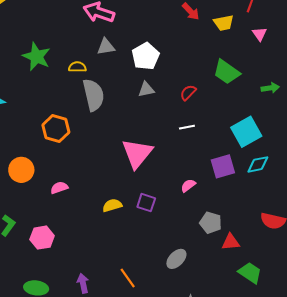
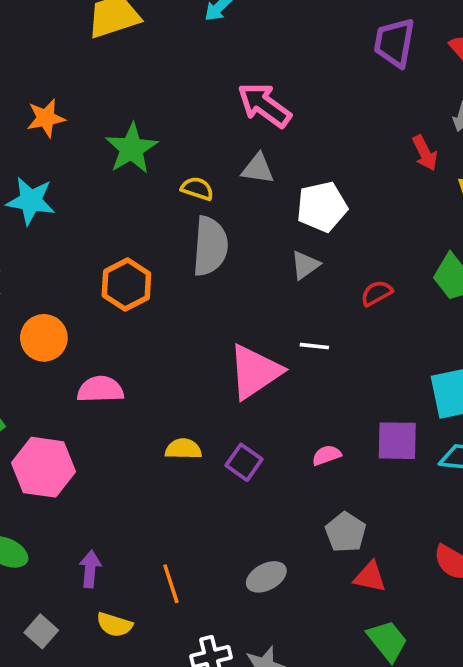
gray triangle: (146, 89) -> (305, 265), turned -42
white line: (187, 127) -> (314, 346), moved
pink semicircle: (59, 188) -> (100, 389), size x1.4
pink hexagon: (42, 238) -> (44, 467), size x1.4

